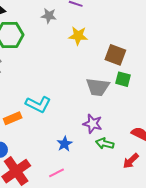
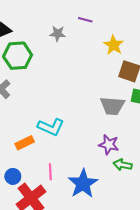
yellow star: (78, 36) -> (114, 45), moved, turned 30
blue star: (65, 144) -> (83, 184), moved, size x1.8
pink line: (57, 173) -> (50, 172), moved, turned -63

